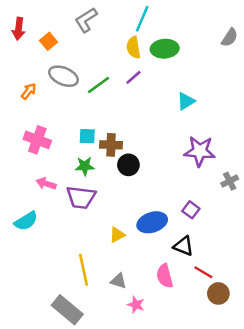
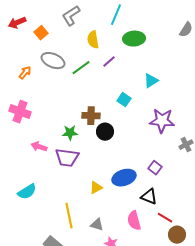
red arrow: (19, 29) -> (17, 23), turned 60
yellow semicircle: (133, 47) -> (93, 40), moved
cyan square: (87, 136) -> (124, 100), moved, turned 32
pink cross: (37, 140) -> (20, 112), moved
cyan semicircle: (26, 221) -> (27, 192), moved

